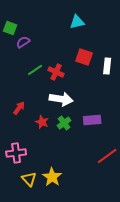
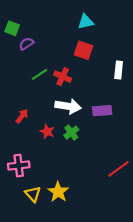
red square: (84, 57) -> (83, 50), moved
purple rectangle: (92, 120) -> (102, 111), moved

